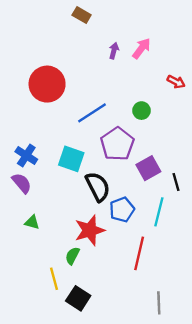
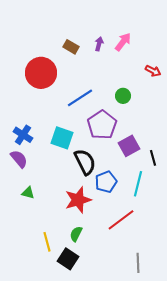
brown rectangle: (82, 15) -> (71, 47), moved
red line: (139, 253) -> (121, 220), turned 40
green semicircle: (72, 256) -> (76, 234), moved

